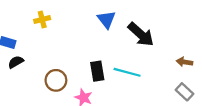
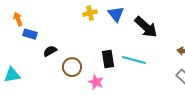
yellow cross: (42, 20) -> (90, 13), moved
black semicircle: (16, 62) -> (50, 51), moved

